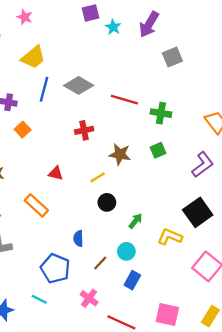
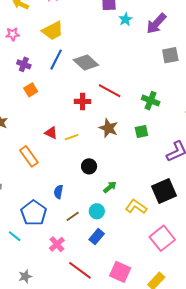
red line: (124, 100) -> (110, 91), moved
yellow line: (98, 177) -> (72, 137), moved

